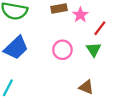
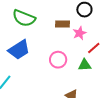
green triangle: (94, 50) -> (85, 65), turned 48

